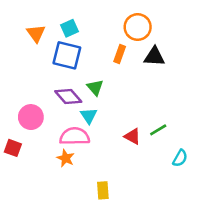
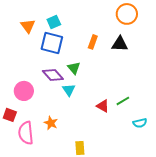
orange circle: (138, 27) -> (127, 14), moved
pink semicircle: (75, 136) -> (26, 133), moved, turned -95
cyan semicircle: (180, 158) -> (140, 123), turned 48

